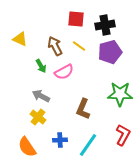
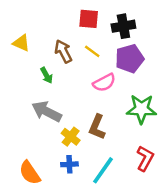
pink semicircle: (64, 72) -> (104, 83), moved
gray arrow: (41, 96) -> (47, 111), size x1.4
yellow cross: (38, 117) -> (71, 137), moved

